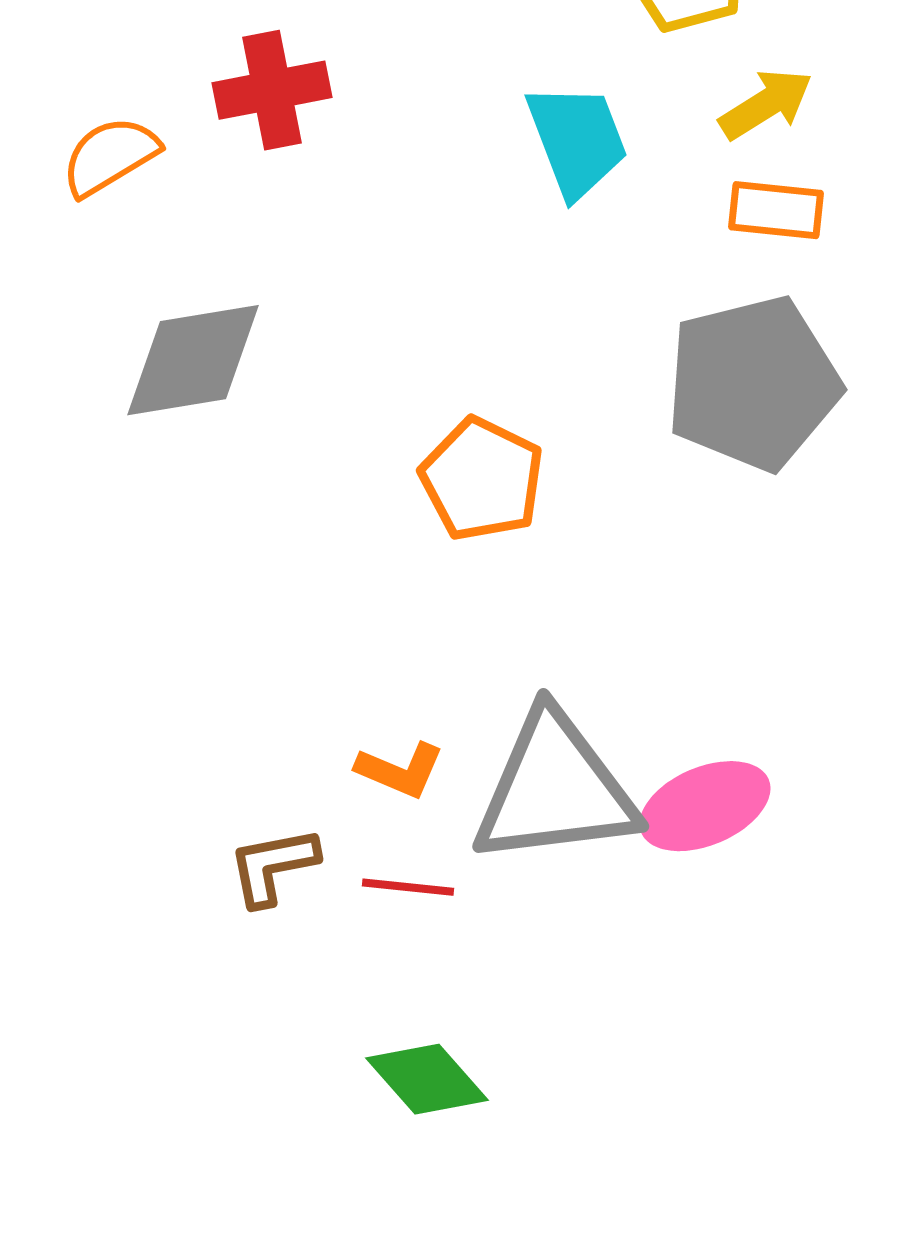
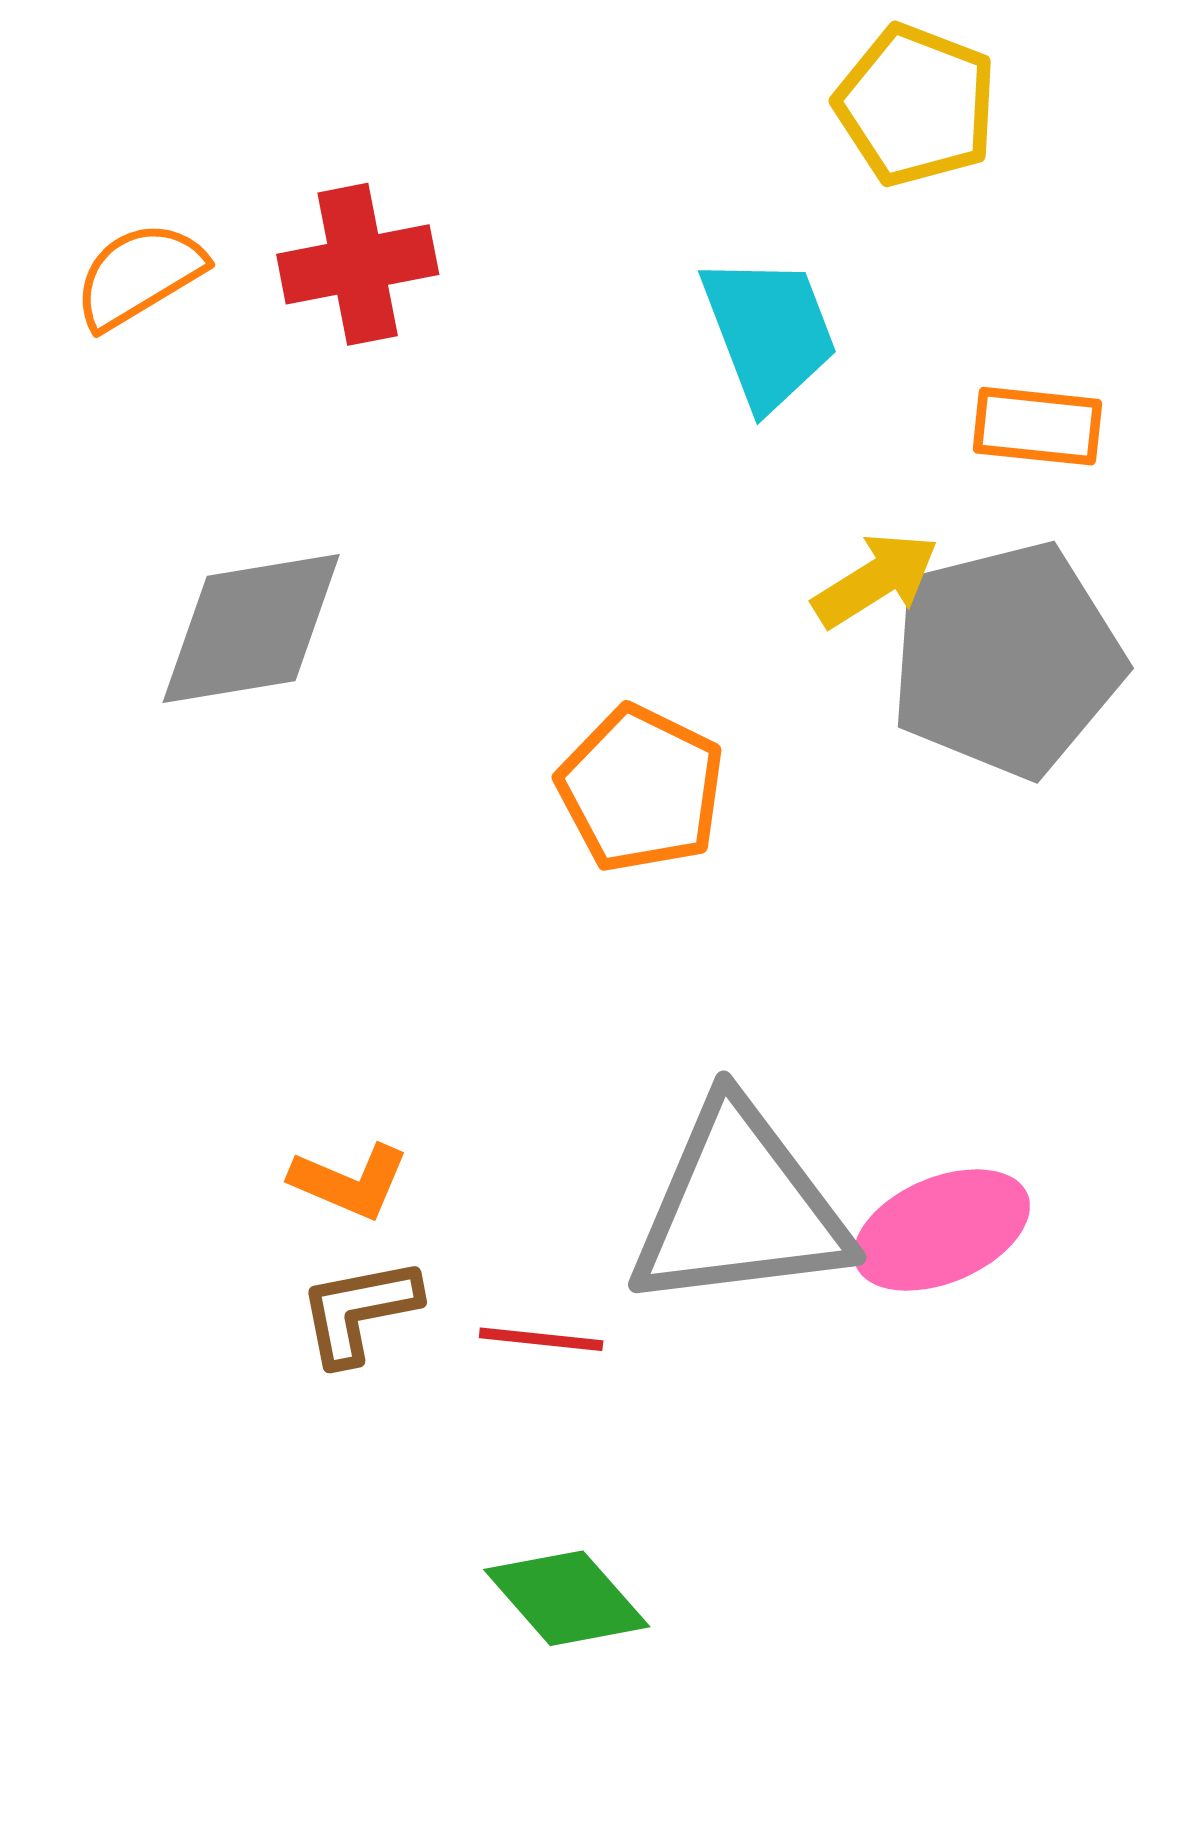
yellow arrow: (766, 104) -> (876, 580), moved
orange semicircle: (110, 156) -> (139, 275), moved
orange L-shape: (400, 770) -> (350, 1181), moved

